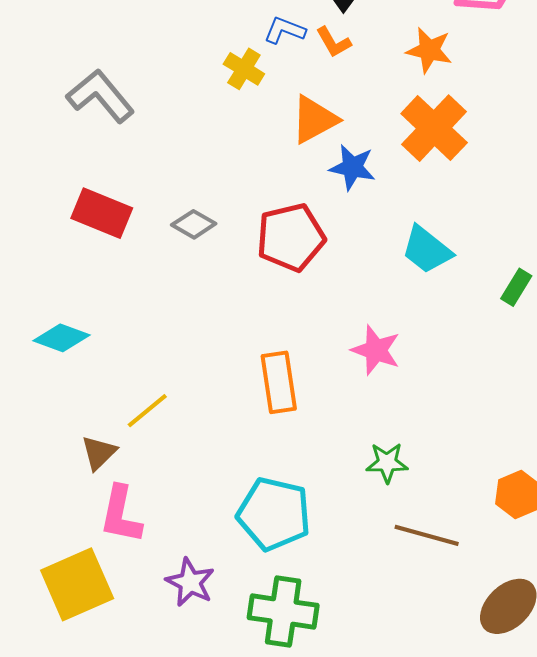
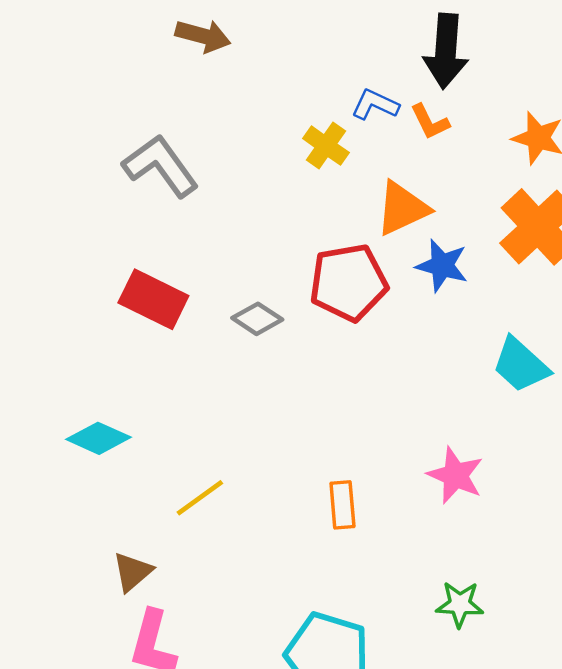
red pentagon: (291, 237) -> (349, 282), moved
orange rectangle: (279, 382) -> (342, 505), size x0.7
yellow line: (147, 411) -> (200, 498), moved

